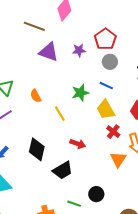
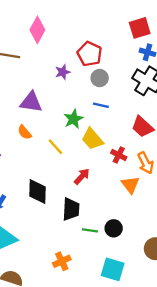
purple triangle: (49, 52) -> (31, 102), moved
yellow trapezoid: (106, 110) -> (92, 139), moved
red arrow: (78, 144) -> (82, 176), turned -56
black trapezoid: (63, 170) -> (71, 209), turned -45
green line: (74, 204) -> (90, 230), moved

